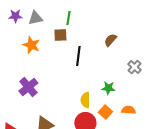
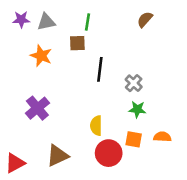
brown semicircle: (110, 40) -> (145, 19), moved
gray cross: (134, 67) -> (134, 83), moved
yellow semicircle: (85, 100) -> (96, 126), moved
orange square: (105, 112) -> (134, 139), turned -32

